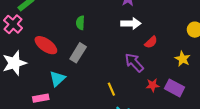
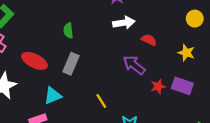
red semicircle: (151, 42) -> (149, 40), turned -104
cyan triangle: (57, 79) -> (53, 96), turned 30
yellow line: (111, 89) -> (101, 101), moved

